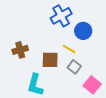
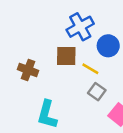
brown cross: (20, 50) -> (28, 70), turned 35
brown square: (50, 60) -> (66, 56), moved

